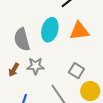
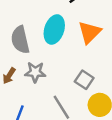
orange triangle: (79, 31) -> (89, 32), turned -40

